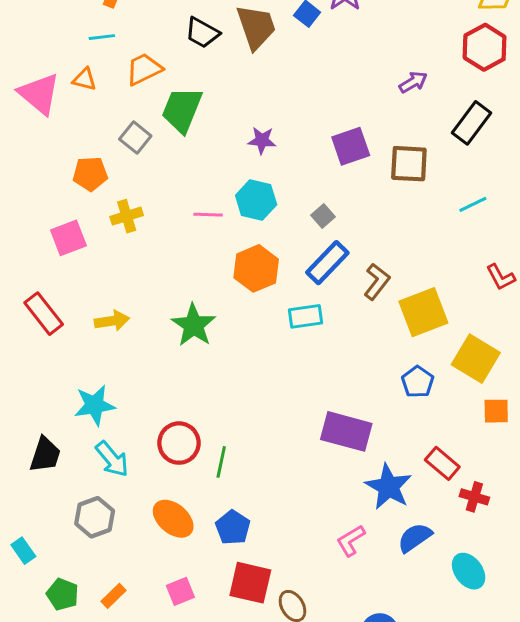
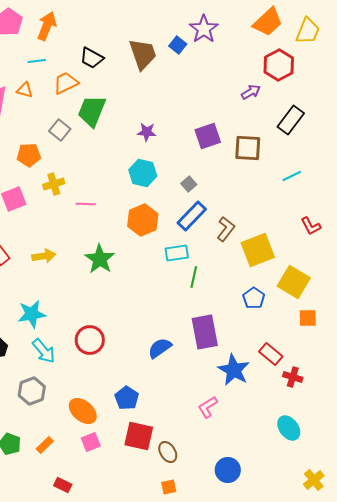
black trapezoid: (202, 33) -> (92, 58), moved
red hexagon: (485, 47) -> (279, 65), moved
pink line: (208, 215) -> (86, 204), moved
purple rectangle: (346, 431) -> (205, 332), turned 64
green line: (221, 462) -> (194, 277), moved
orange ellipse: (173, 519) -> (83, 411), moved
blue semicircle: (415, 538) -> (160, 348), moved

